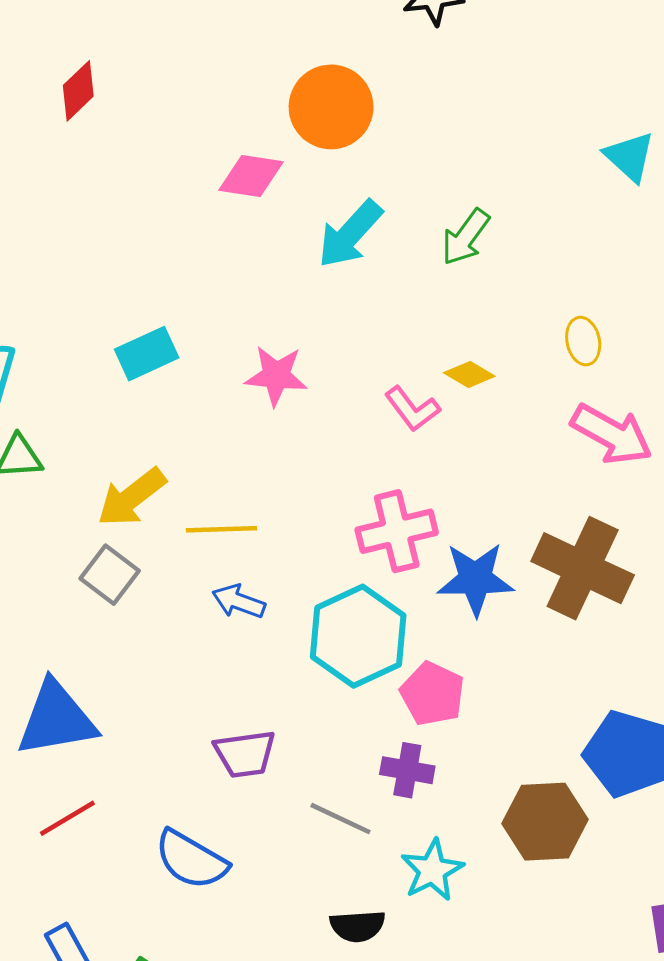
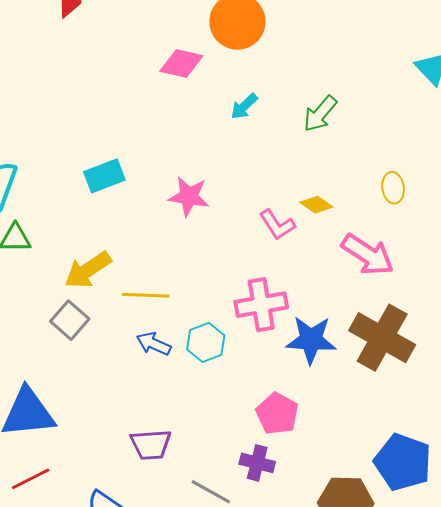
cyan arrow: (350, 234) -> (244, 106), size x0.6
pink arrow: (612, 434) -> (368, 255), moved
cyan hexagon: (358, 636) -> (206, 342), moved, size x0.6

